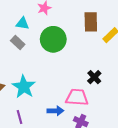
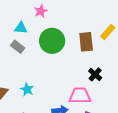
brown rectangle: (91, 22) -> (86, 42), moved
cyan star: (24, 87) -> (27, 89), size x0.6

